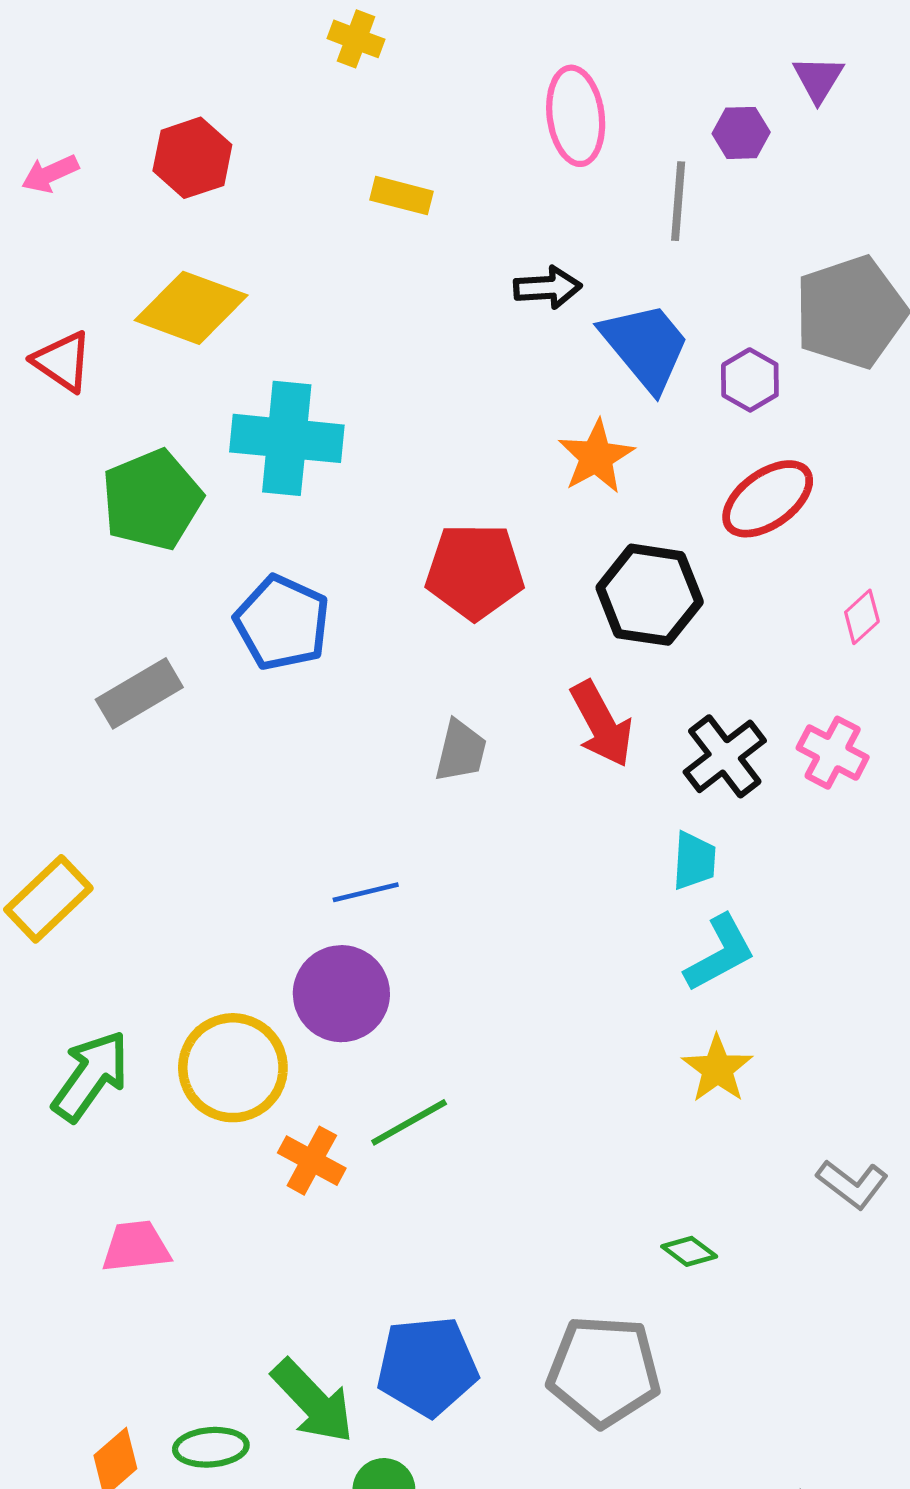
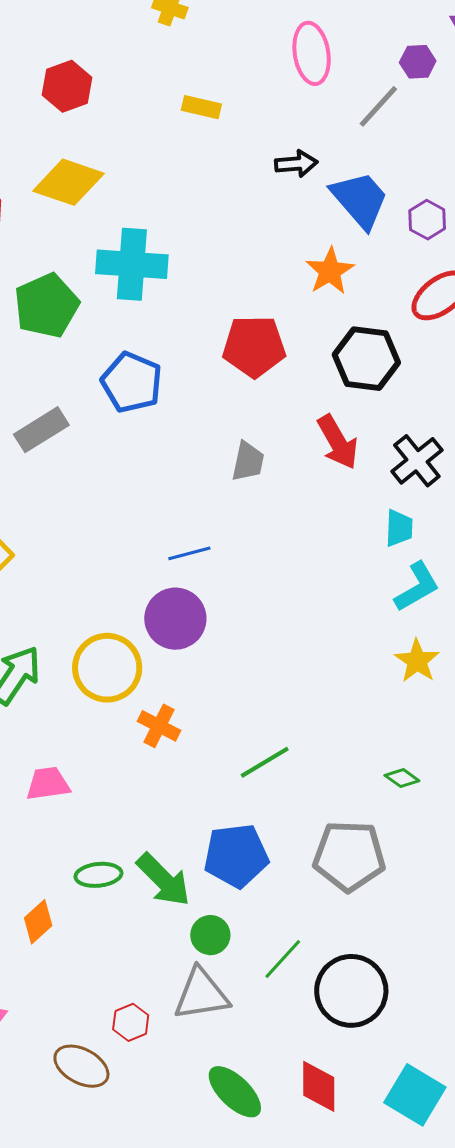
gray line: (678, 201) -> (378, 106), turned 39
green line: (409, 1122) -> (265, 762), moved
green ellipse: (211, 1447) -> (98, 875), moved

